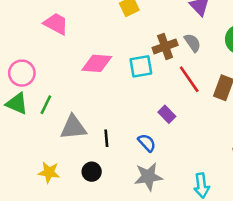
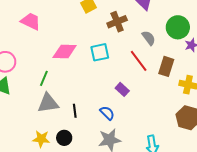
gray semicircle: (193, 43) -> (149, 38), moved
brown cross: (165, 46) -> (117, 22), moved
green line: (46, 105) -> (44, 78), moved
yellow star: (49, 172) -> (41, 139), moved

